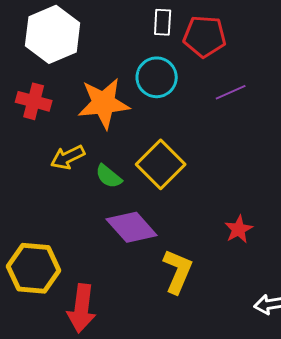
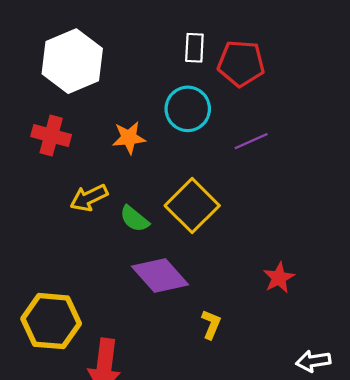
purple line: (231, 92) -> (251, 141), moved
orange star: (104, 103) -> (129, 138), size x0.6
yellow L-shape: (178, 271) -> (211, 324), size x0.6

